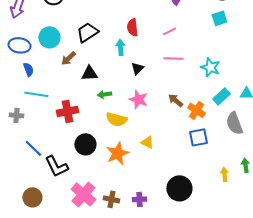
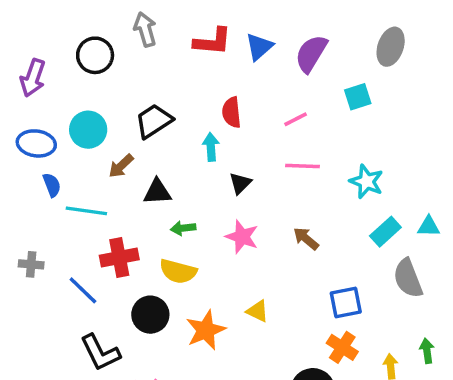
cyan square: (219, 18) -> (358, 97), moved
cyan line: (36, 94) -> (86, 211), moved
orange cross: (196, 110) -> (342, 347), moved
yellow semicircle: (116, 119) -> (178, 271), moved
blue line: (33, 148) -> (83, 290), moved

